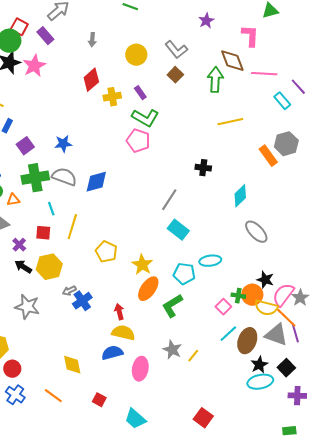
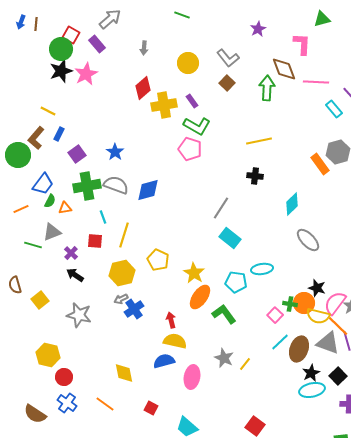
yellow cross: (112, 97) -> (164, 105), size x1.4
yellow line: (230, 122) -> (259, 141), moved
blue star: (63, 144) -> (115, 152), turned -30
yellow hexagon: (49, 267) -> (122, 273), moved
green L-shape: (172, 306) -> (224, 314), turned 85

